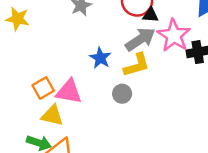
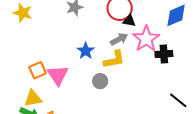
gray arrow: (140, 39) -> (119, 39), size x0.7
pink triangle: (69, 92) -> (58, 75), turned 40
yellow triangle: (52, 116) -> (33, 98), moved, turned -30

